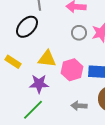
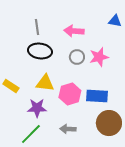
black ellipse: (27, 27) -> (40, 51), moved, turned 55
gray arrow: (79, 106) -> (68, 129), moved

